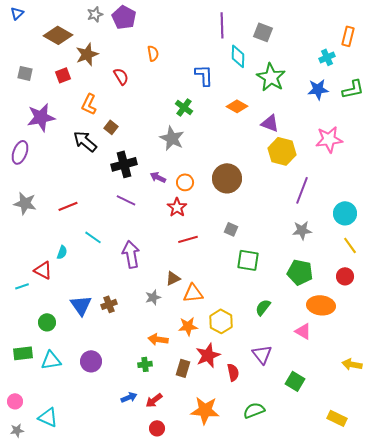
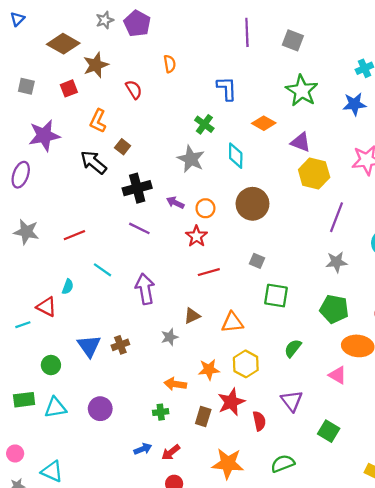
cyan diamond: (238, 56) -> (236, 156), moved
orange triangle: (193, 293) -> (232, 322), moved

